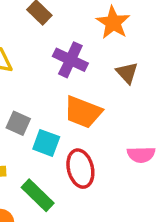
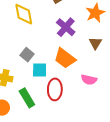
cyan square: (46, 143) -> (40, 70), turned -35
pink semicircle: (141, 155) -> (89, 80), moved

